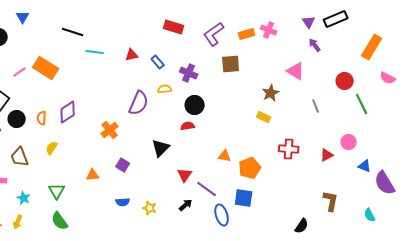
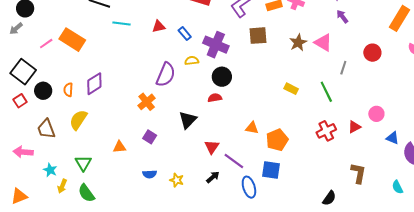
purple cross: (189, 73) -> (216, 45), size x1.4
brown star: (271, 93) -> (298, 43), moved
green line: (362, 104) -> (326, 92), moved
gray line: (316, 106) -> (343, 68), moved, turned 40
orange cross: (110, 130) -> (147, 102), moved
yellow semicircle: (52, 148) -> (78, 120), size x1.5
red cross: (289, 149) -> (326, 131), moved, turned -30
yellow arrow: (18, 222) -> (62, 186), moved

